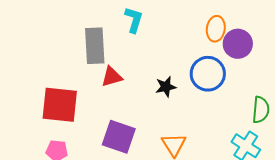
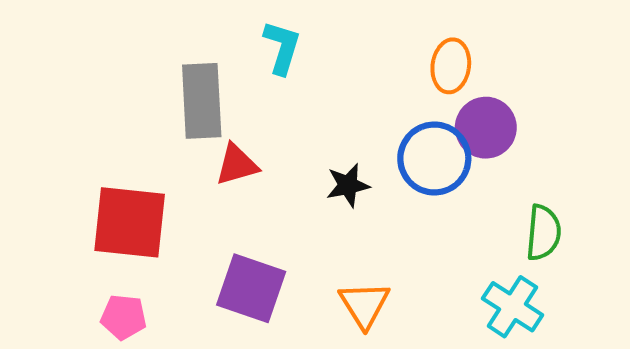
purple circle: (238, 44) -> (486, 128), moved

